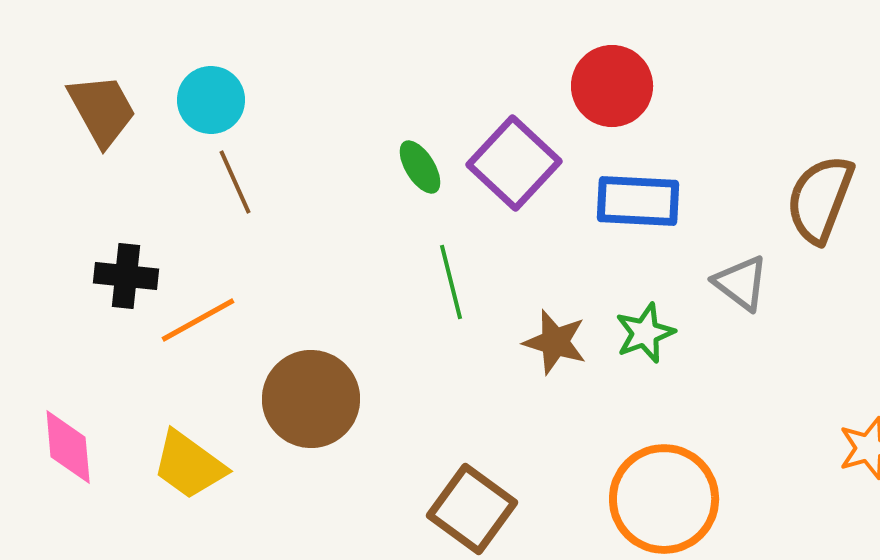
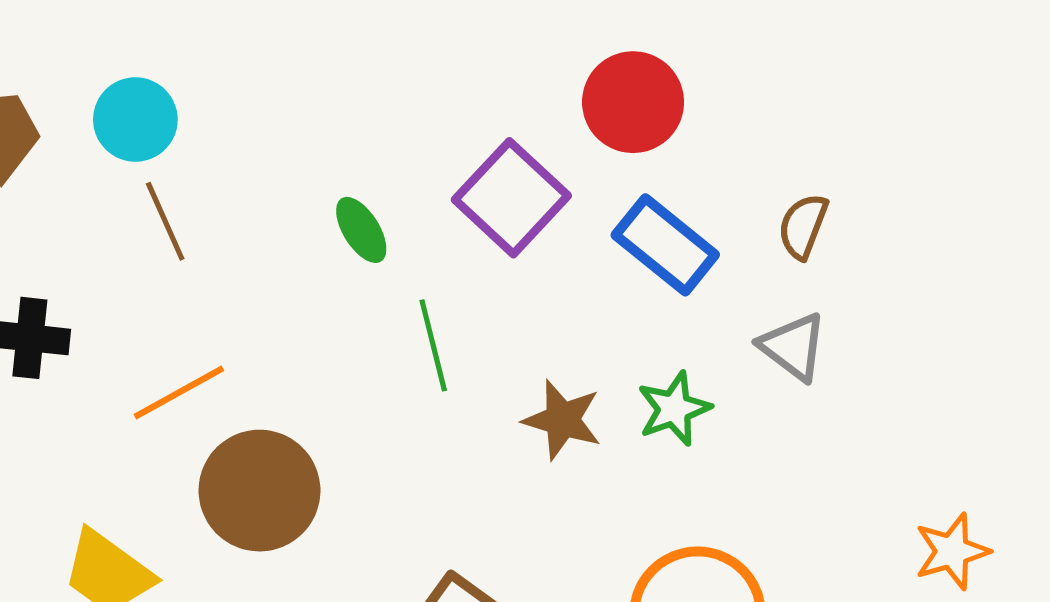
green ellipse: (420, 167) -> (361, 230), moved
brown semicircle: (820, 199) -> (803, 226), moved, size x0.6
blue rectangle: (638, 201) -> (665, 245), turned 36
orange line: (198, 320) -> (179, 393), moved

